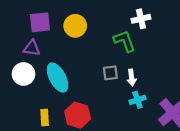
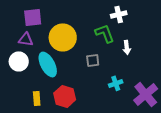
yellow circle: (75, 26) -> (63, 37), moved, size x1.4
white arrow: (132, 78) -> (127, 47), moved

